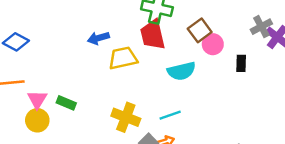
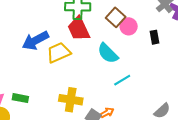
blue arrow: (98, 38) -> (35, 41), size x1.5
cyan semicircle: (181, 71) -> (108, 53), turned 70
cyan line: (170, 115) -> (122, 80), moved

